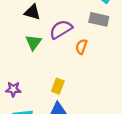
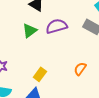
orange semicircle: (81, 47) -> (80, 69), moved

